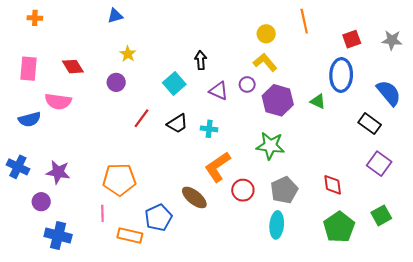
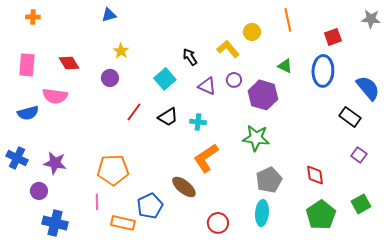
gray star: (392, 40) -> (371, 19), moved
black arrow: (201, 60) -> (190, 57), turned -30
yellow L-shape: (265, 62) -> (228, 49), moved
green triangle: (318, 101) -> (285, 66), moved
purple square: (379, 164) -> (359, 155), size x0.7
red circle: (243, 190) -> (218, 223), moved

